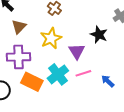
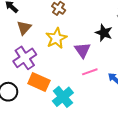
purple cross: (19, 57) -> (25, 58), turned -30
cyan cross: (58, 74) -> (63, 97), moved

